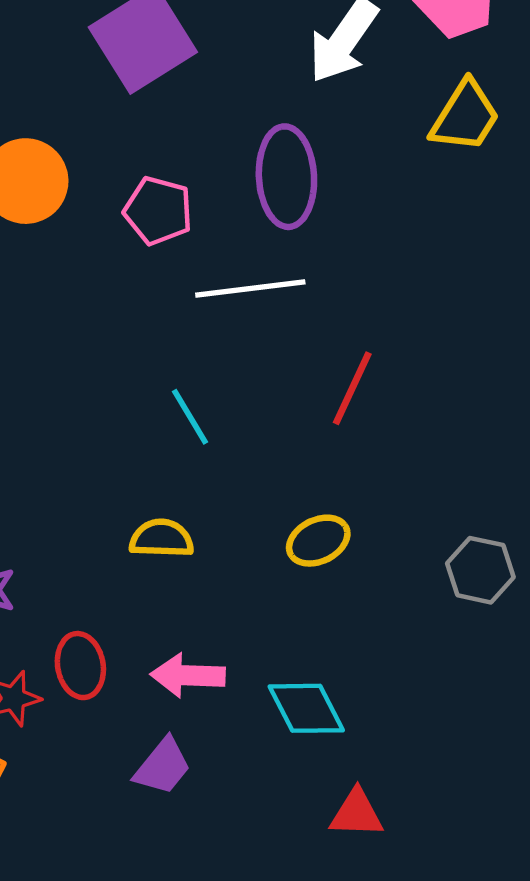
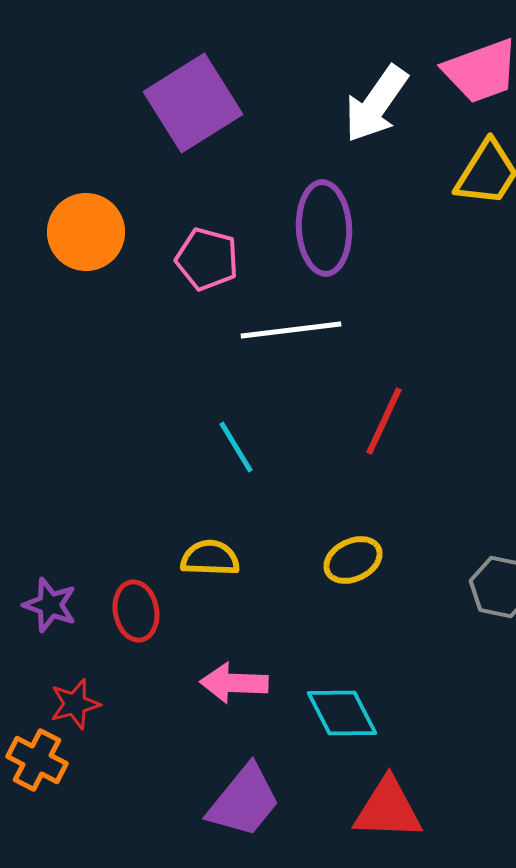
red ellipse: (80, 666) -> (136, 611), moved
purple trapezoid: (163, 766) -> (244, 801), moved, size x1.4
red triangle: (357, 814) -> (388, 809), size x1.4

